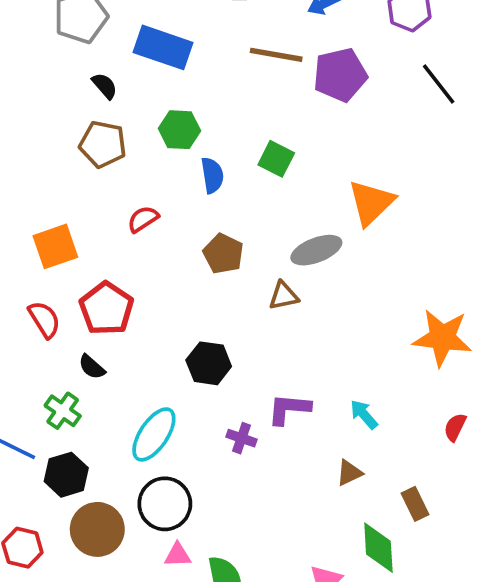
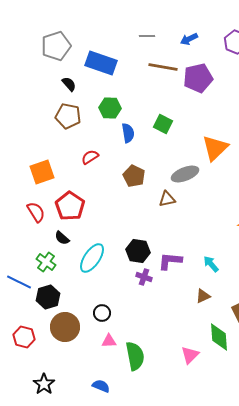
black hexagon: (209, 363) -> (138, 251), moved
cyan ellipse: (154, 434) -> (92, 258), moved
black circle: (165, 504) -> (102, 313), size x0.6

